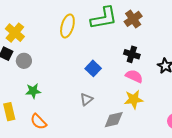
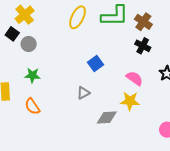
brown cross: (133, 19) -> (143, 22), turned -30
black cross: (132, 54) -> (143, 46), moved

